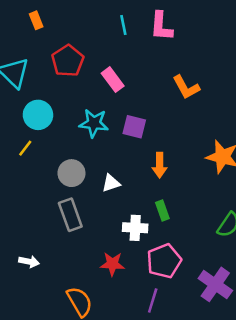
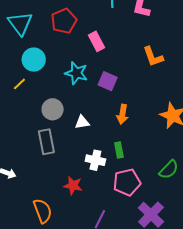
pink pentagon: (164, 261) -> (127, 182), moved

